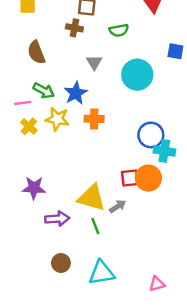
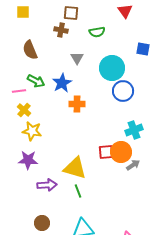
yellow star: (57, 119) -> (32, 131), moved
blue circle: (151, 135) -> (123, 91), moved
cyan cross: (164, 151) -> (134, 130), turned -30
gray arrow: (118, 206) -> (133, 165), moved
brown circle: (61, 263) -> (42, 223), moved

